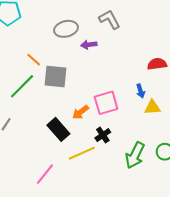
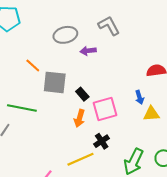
green line: (22, 86) -> (22, 108), moved, turned 56
orange arrow: (81, 112) -> (79, 118), turned -36
black rectangle: (58, 129) -> (82, 94), moved, size x0.6

